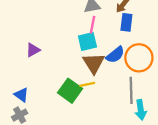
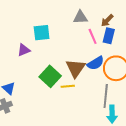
pink line: (92, 25) -> (93, 36), moved, turned -42
cyan square: (87, 41) -> (42, 33), moved
green square: (70, 91) -> (50, 76), moved

